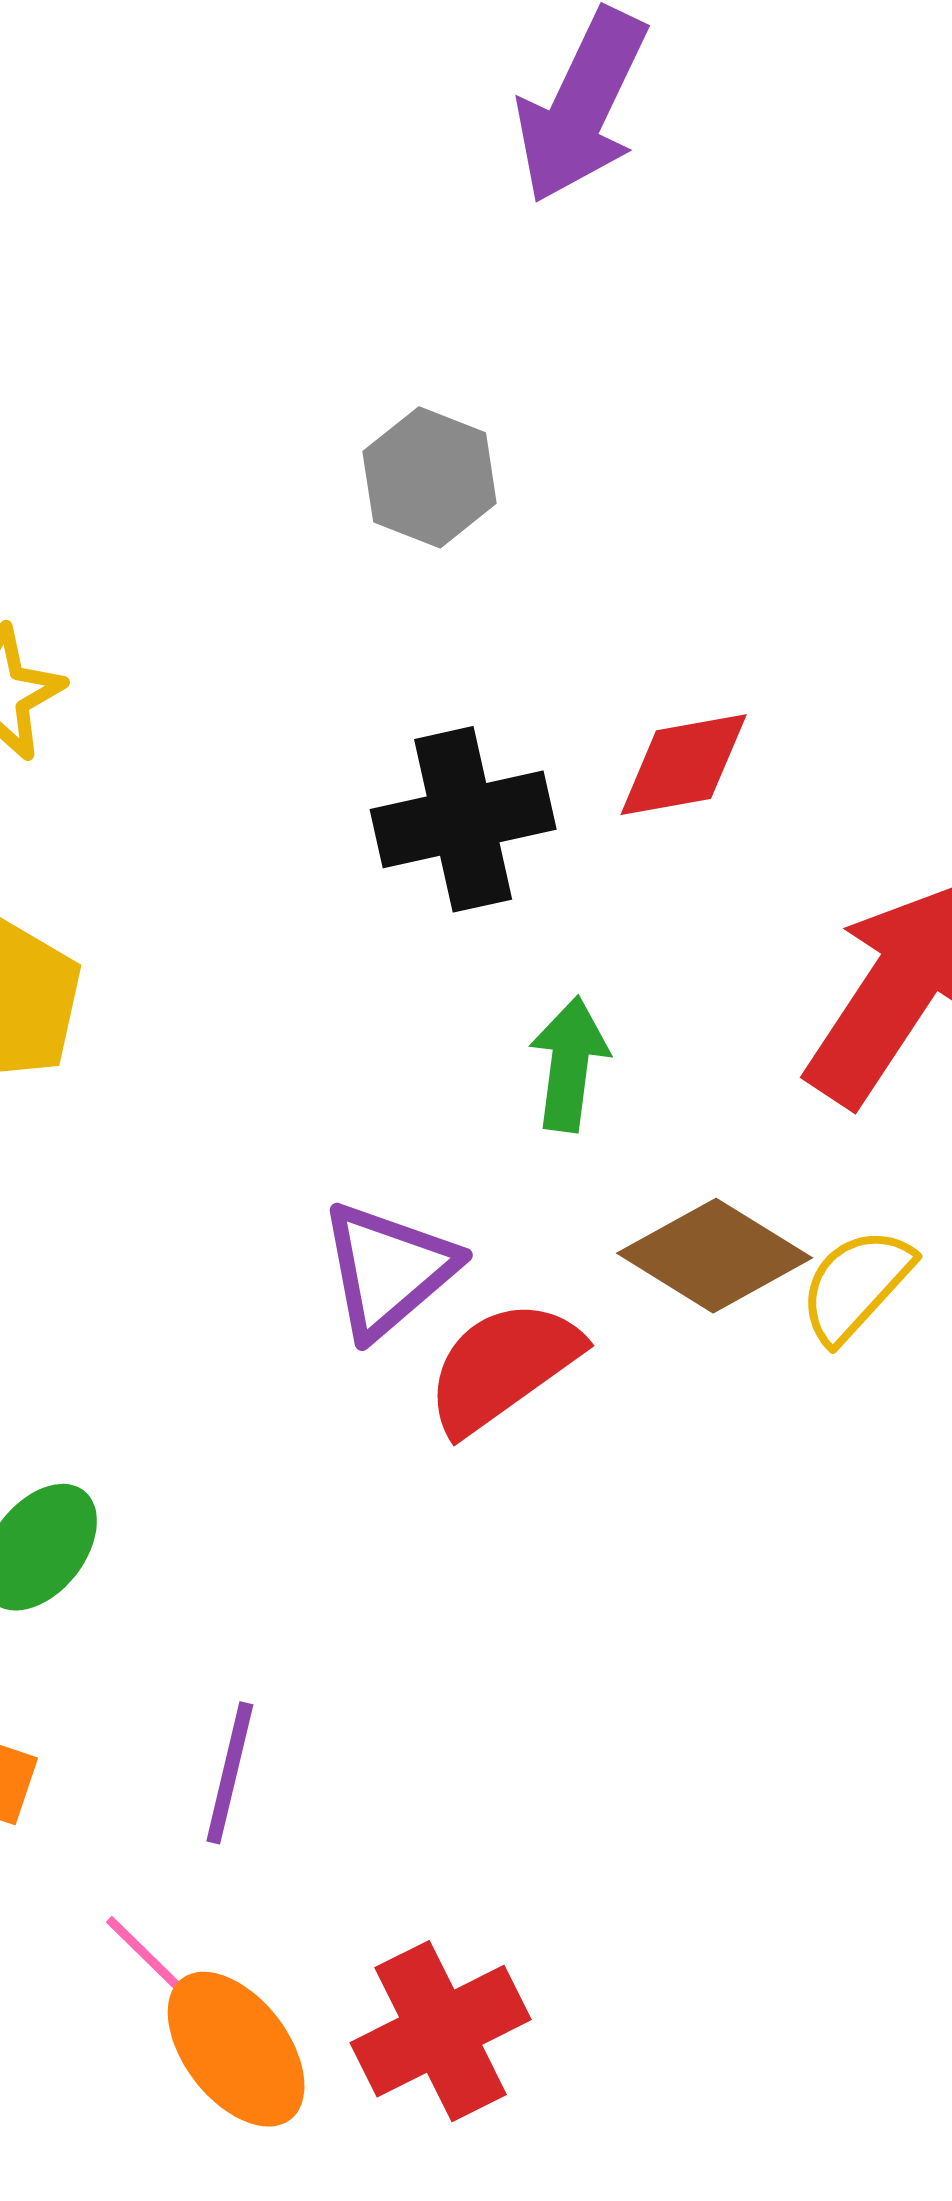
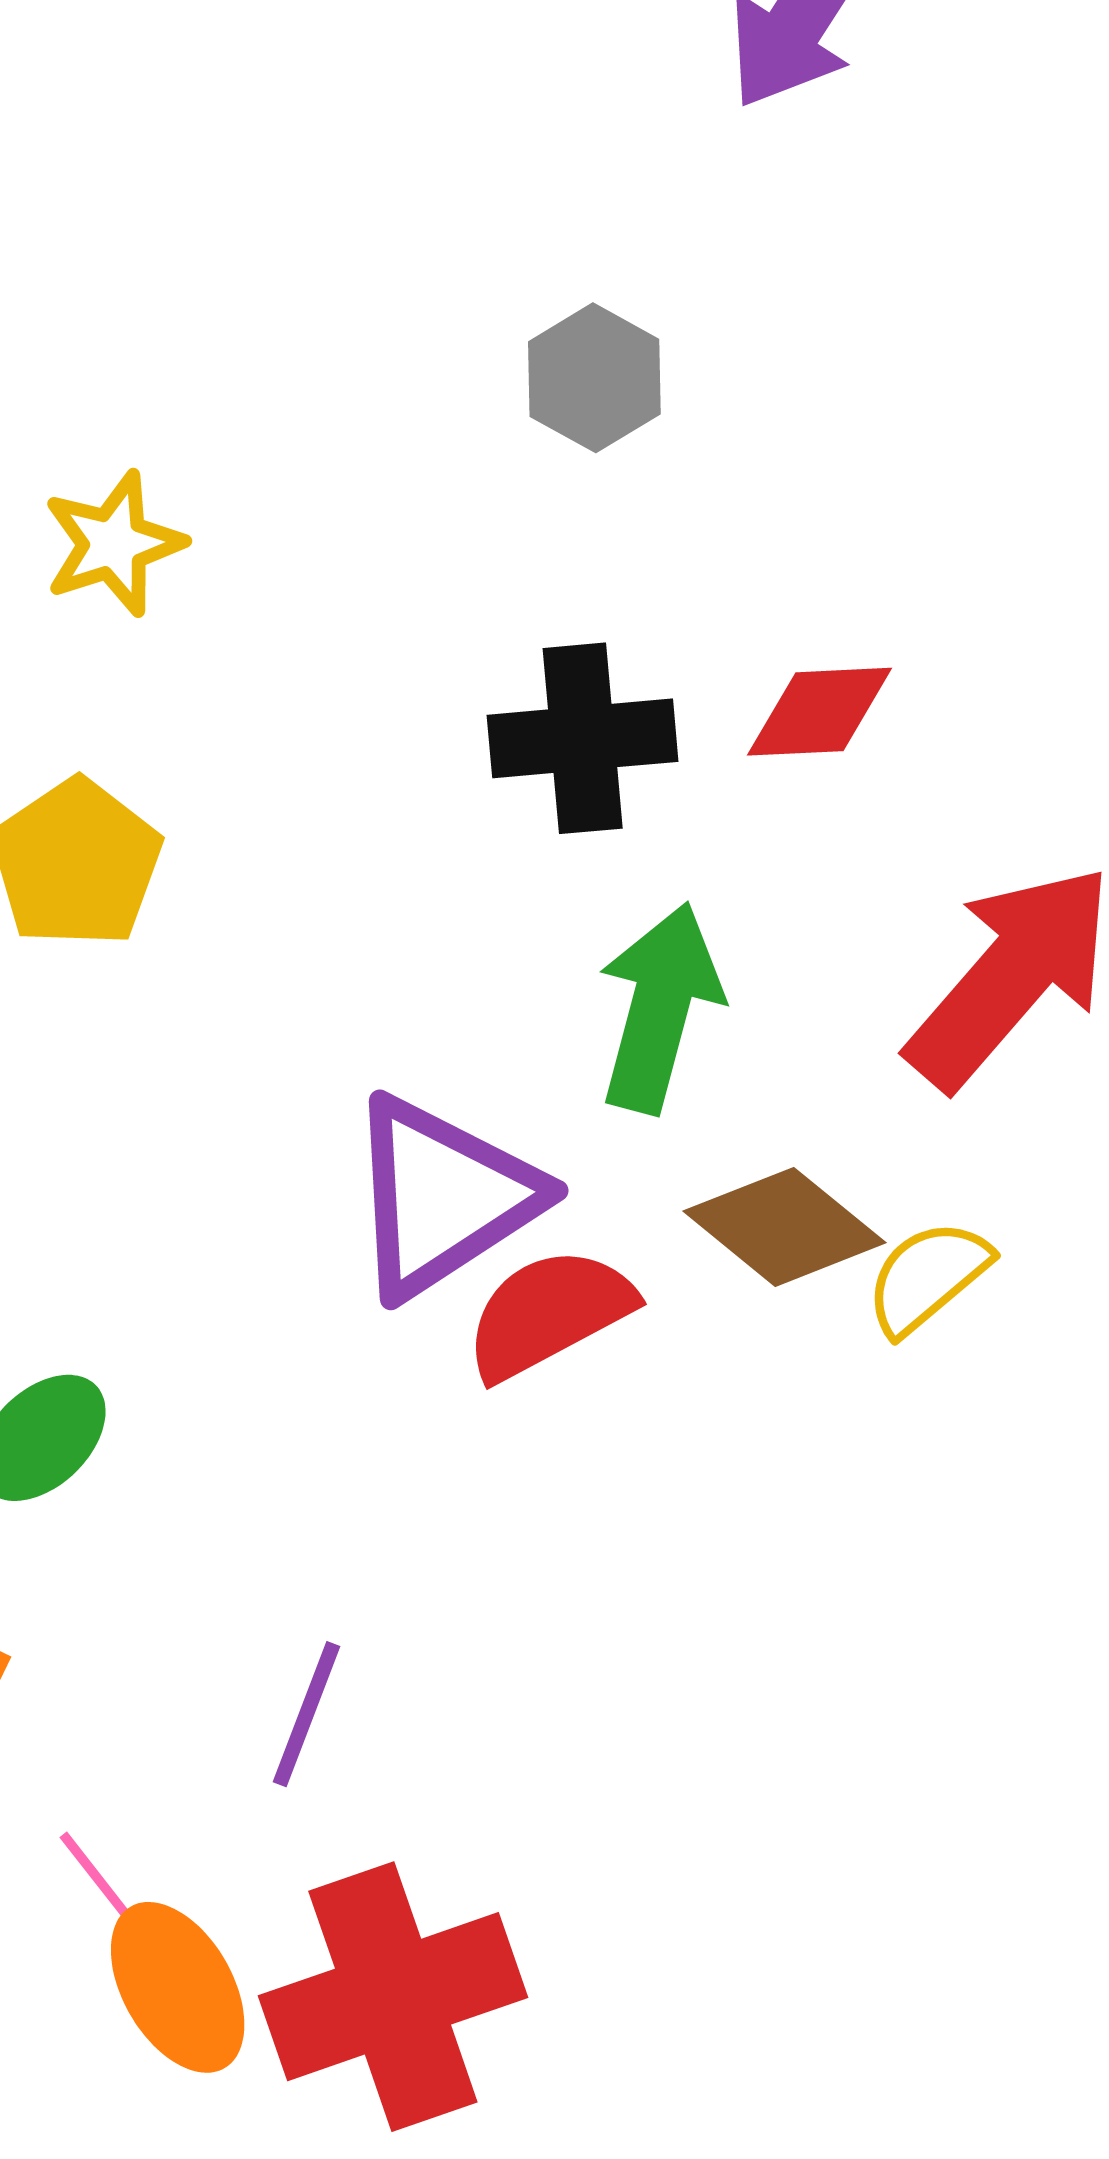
green arrow: (569, 1064) -> (659, 1008), size x1.5
purple triangle: (388, 1270) -> (443, 1197), size x1.4
purple line: (230, 1773) -> (306, 1714), moved
red cross: (441, 2031) -> (393, 1997), size x1.4

